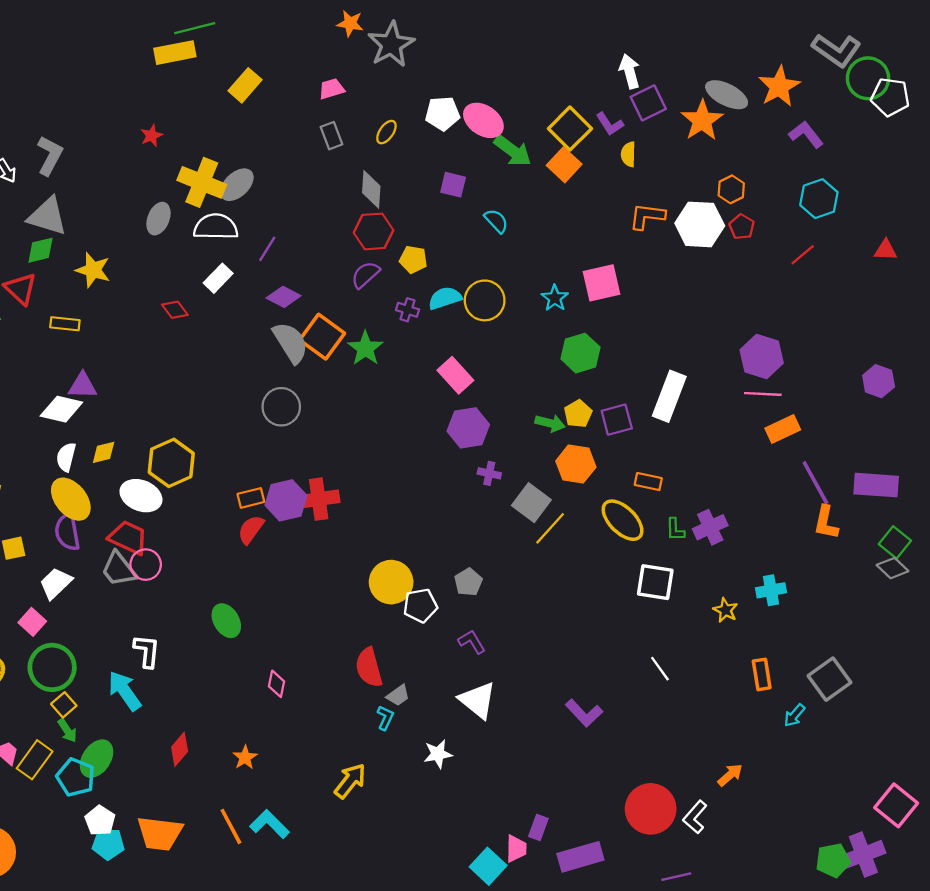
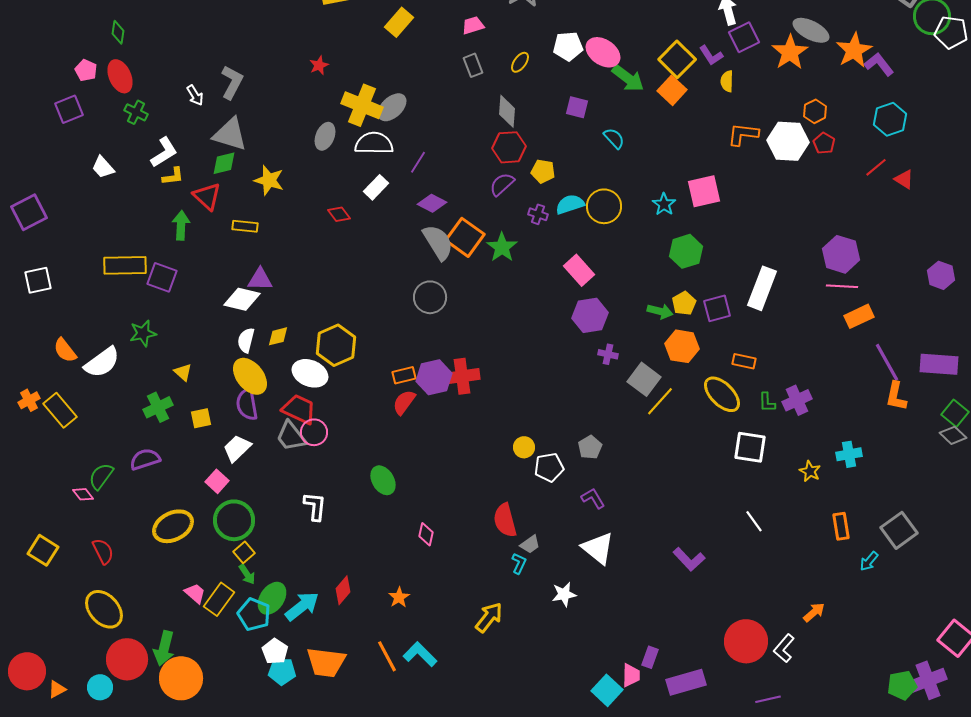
orange star: (779, 86) -> (854, 50), moved
red triangle: (886, 250) -> (904, 179), moved, turned 30
yellow circle: (391, 582) -> (524, 447), size x0.6
cyan arrow: (125, 691) -> (302, 606), moved, turned 87

